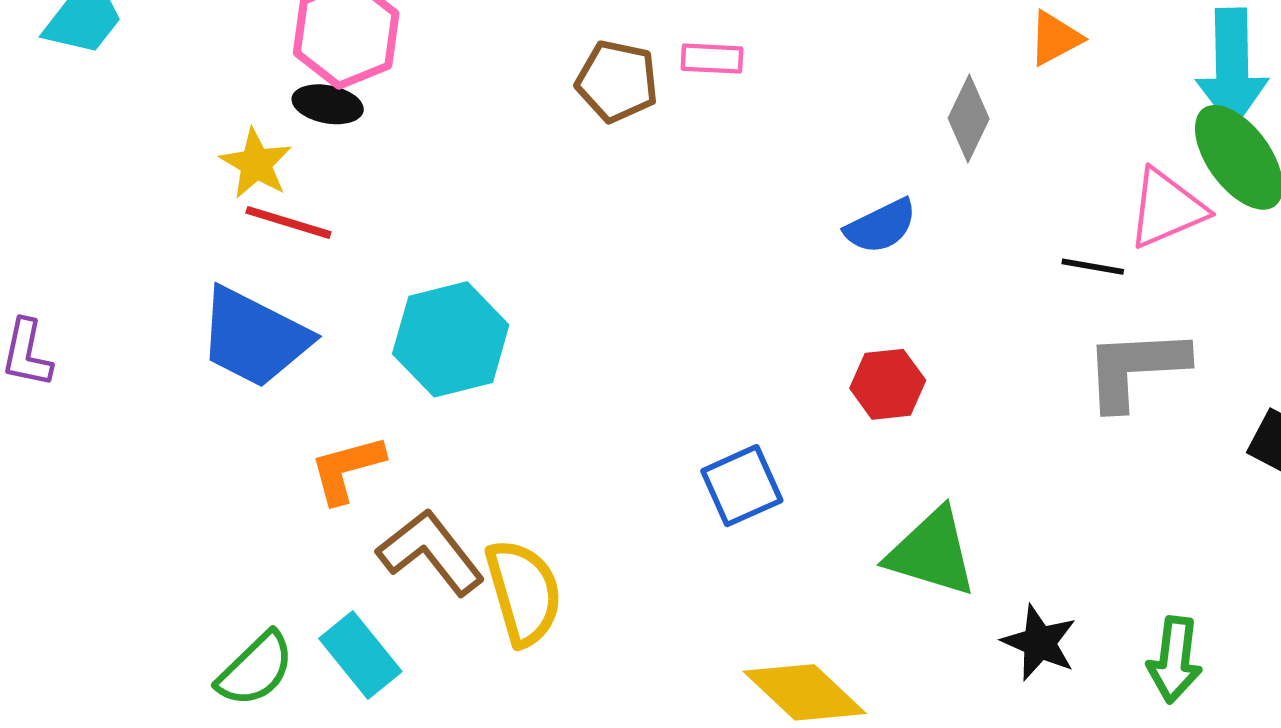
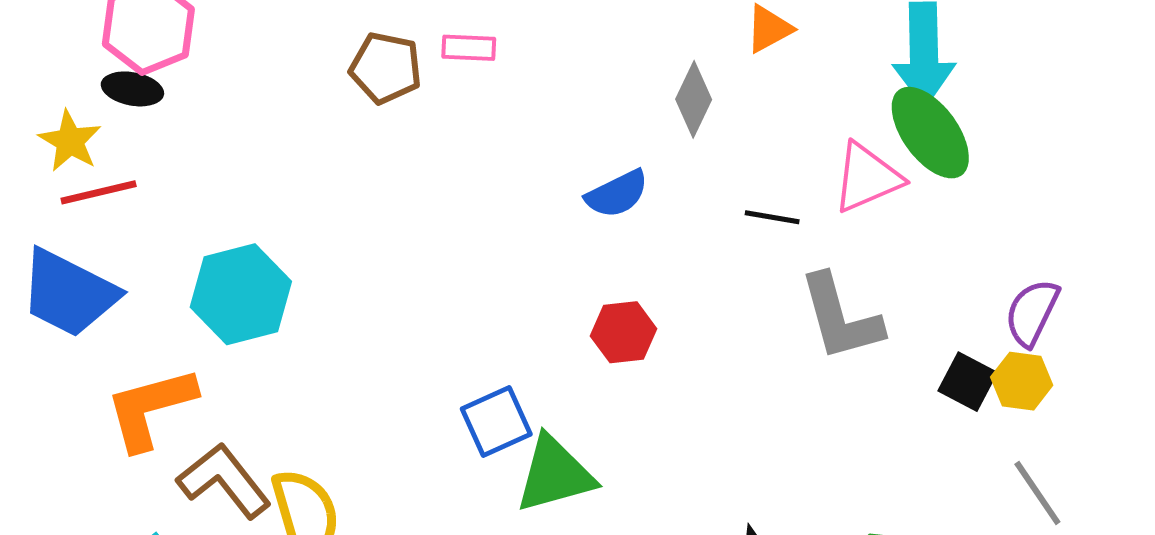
red line: (288, 222) -> (99, 192), turned -30
black line: (1093, 267) -> (772, 217), moved
gray L-shape: (1136, 368) -> (840, 318), turned -102
orange L-shape: (347, 469) -> (150, 408), size x1.4
green triangle: (932, 552) -> (555, 474), moved, turned -32

